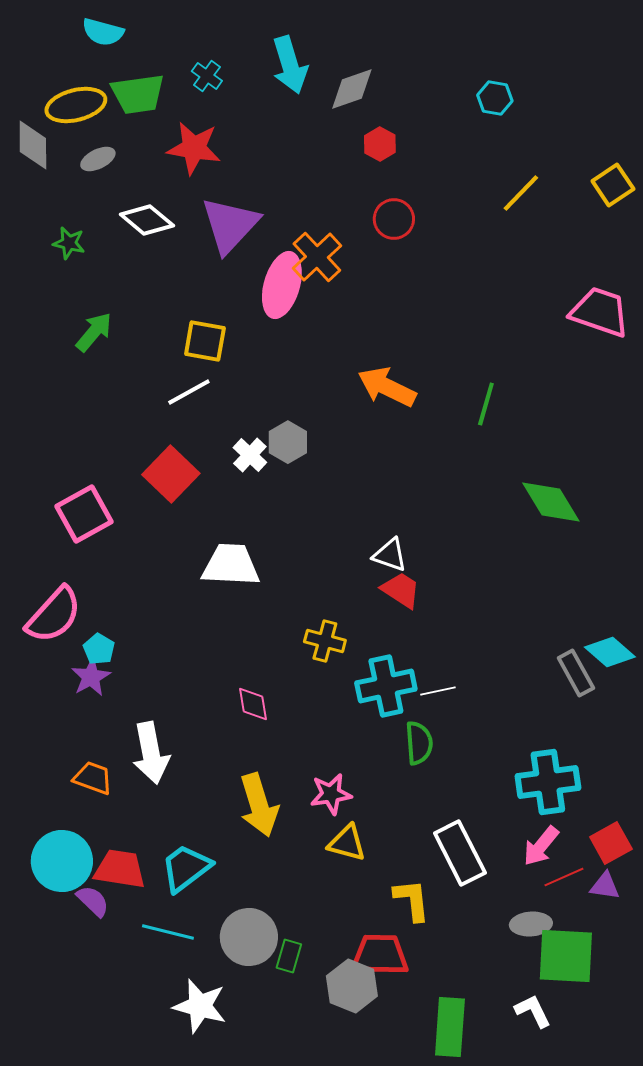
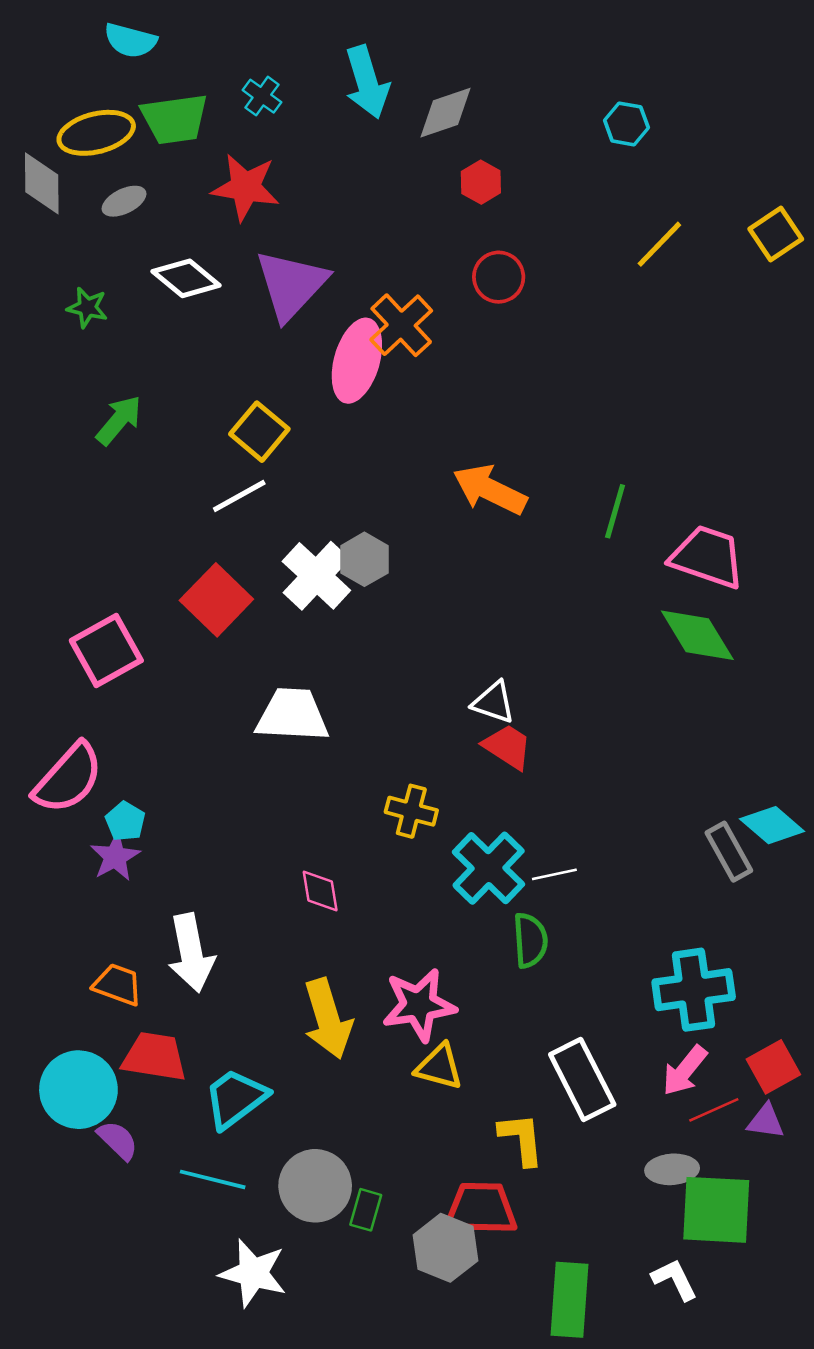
pink trapezoid: (600, 312) -> (707, 557), moved
yellow square: (205, 341) -> (259, 432), turned 30
white cross: (250, 455) -> (316, 576), size x1.6
cyan cross: (386, 686) -> (489, 868), turned -34
pink star: (331, 794) -> (419, 1005), size x1.4
red trapezoid: (120, 869) -> (154, 1057), moved

